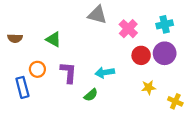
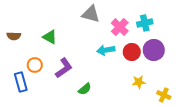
cyan cross: (165, 24) -> (145, 23), moved
purple L-shape: (68, 72) -> (64, 68), turned 50
cyan arrow: (105, 72) -> (106, 50), moved

